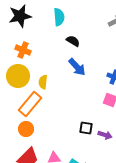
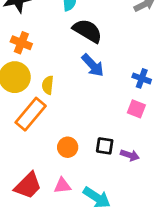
black semicircle: (73, 41) -> (87, 31), size x1.6
orange circle: (26, 129) -> (68, 147), moved

